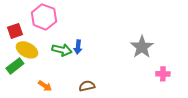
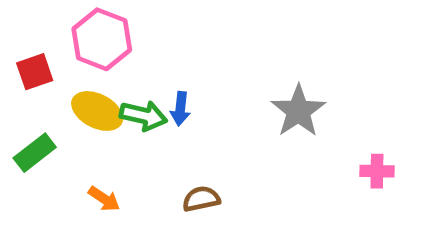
gray star: (142, 47) -> (298, 111), moved
yellow ellipse: (27, 50) -> (97, 111), moved

